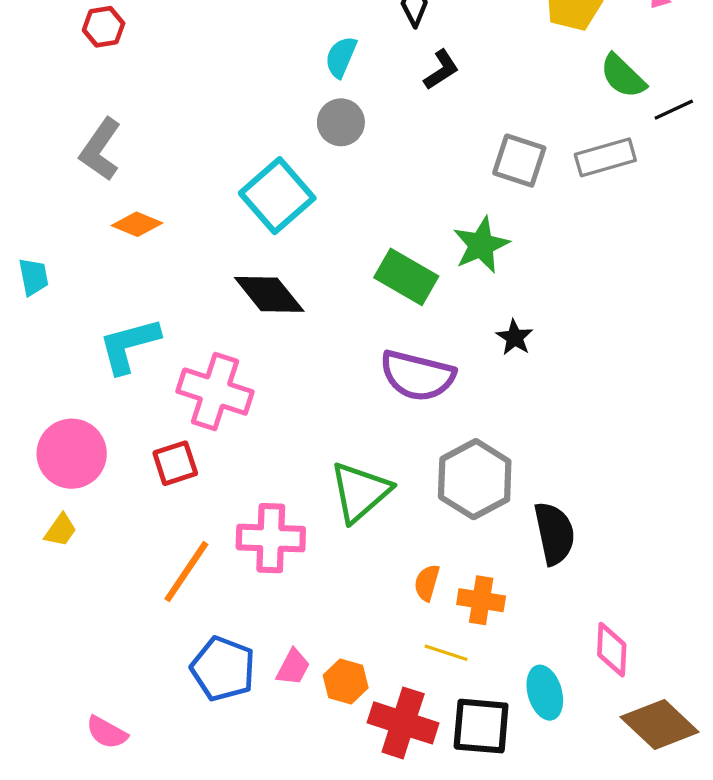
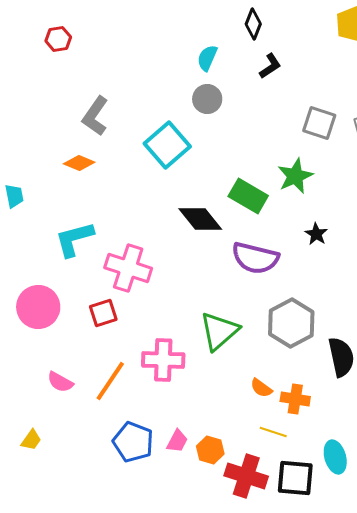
gray L-shape: (100, 149) -> (95, 116), moved
black diamond: (269, 294) -> (200, 219), moved
yellow trapezoid: (61, 530) -> (31, 440), moved
orange semicircle: (427, 583) -> (261, 388), turned -70
pink semicircle: (107, 732) -> (60, 382), moved

